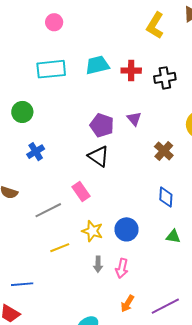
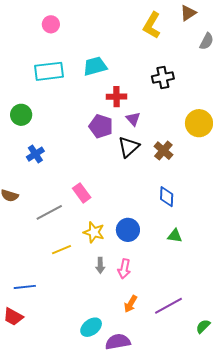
red cross: (131, 71) -> (116, 97), moved
black triangle: (99, 156) -> (129, 147), moved, turned 45

